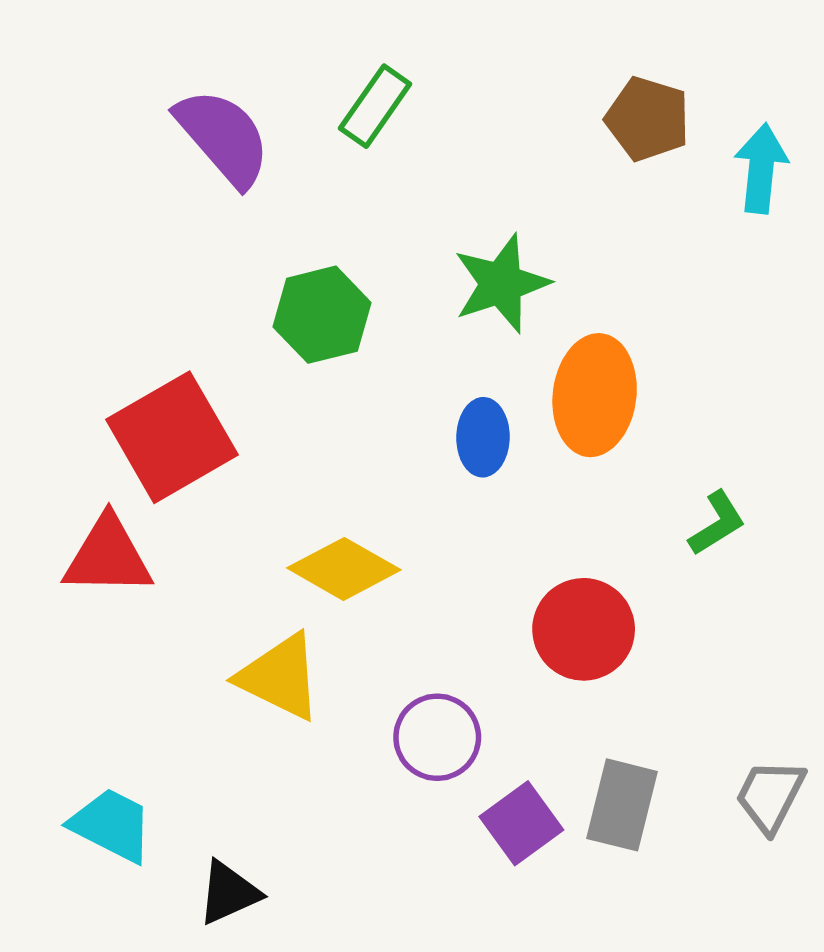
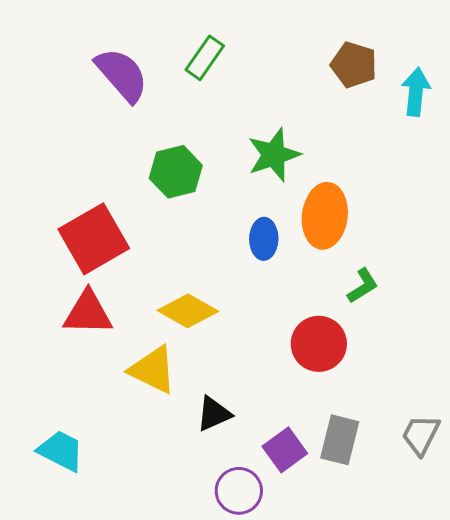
green L-shape: (717, 523) -> (363, 286), moved
red triangle: (108, 556) -> (88, 313), moved
purple circle: (437, 737) -> (239, 491), moved
black triangle: (229, 893) -> (214, 414), moved

